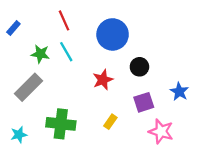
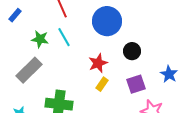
yellow rectangle: (110, 122) -> (102, 84), moved

